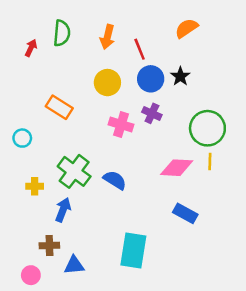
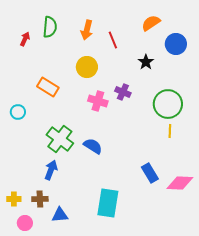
blue circle: (151, 79) -> (176, 44), moved
pink diamond: (177, 168) -> (180, 183), moved
yellow cross: (35, 186) -> (14, 199), moved
blue rectangle: (185, 213) -> (150, 173), turned 30

